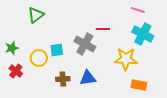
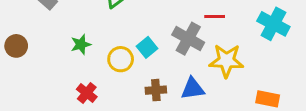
cyan square: (57, 50) -> (147, 47), turned -32
yellow star: (126, 59) -> (226, 61), moved
red cross: (16, 71) -> (87, 93), moved

